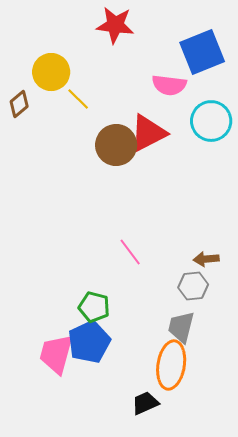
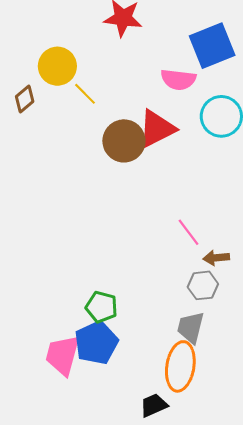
pink line: (130, 252) -> (189, 232), moved

